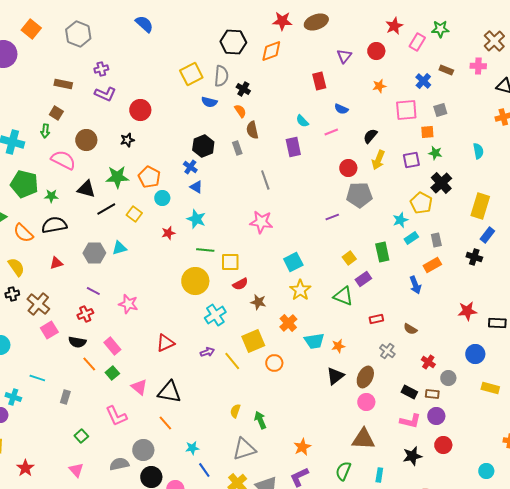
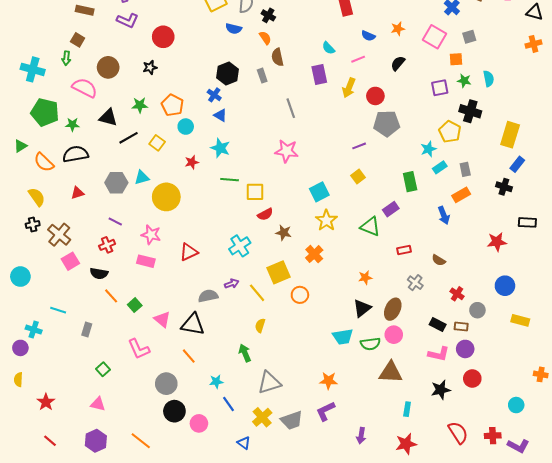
orange star: (379, 86) -> (398, 29), moved
pink square: (406, 110) -> (435, 37), turned 35
cyan semicircle: (478, 151) -> (489, 79), moved
yellow arrow: (378, 160) -> (349, 88), moved
green star: (117, 177) -> (140, 105), size x0.7
black cross: (441, 183) -> (470, 111), turned -30
yellow square: (349, 258) -> (358, 177), moved
yellow circle: (195, 281) -> (166, 197), moved
black rectangle: (497, 323) -> (527, 222), moved
cyan trapezoid: (314, 341) -> (343, 337), moved
red triangle: (165, 343) -> (189, 252), moved
pink rectangle: (112, 346) -> (146, 261), moved, turned -36
yellow semicircle: (235, 411) -> (260, 325), moved
green arrow: (260, 420) -> (245, 353), moved
orange star: (302, 447) -> (328, 381), turned 30
gray semicircle: (119, 464) -> (208, 296), moved
pink triangle: (76, 470) -> (98, 404), turned -35
green semicircle: (343, 471) -> (370, 344), moved, turned -120

